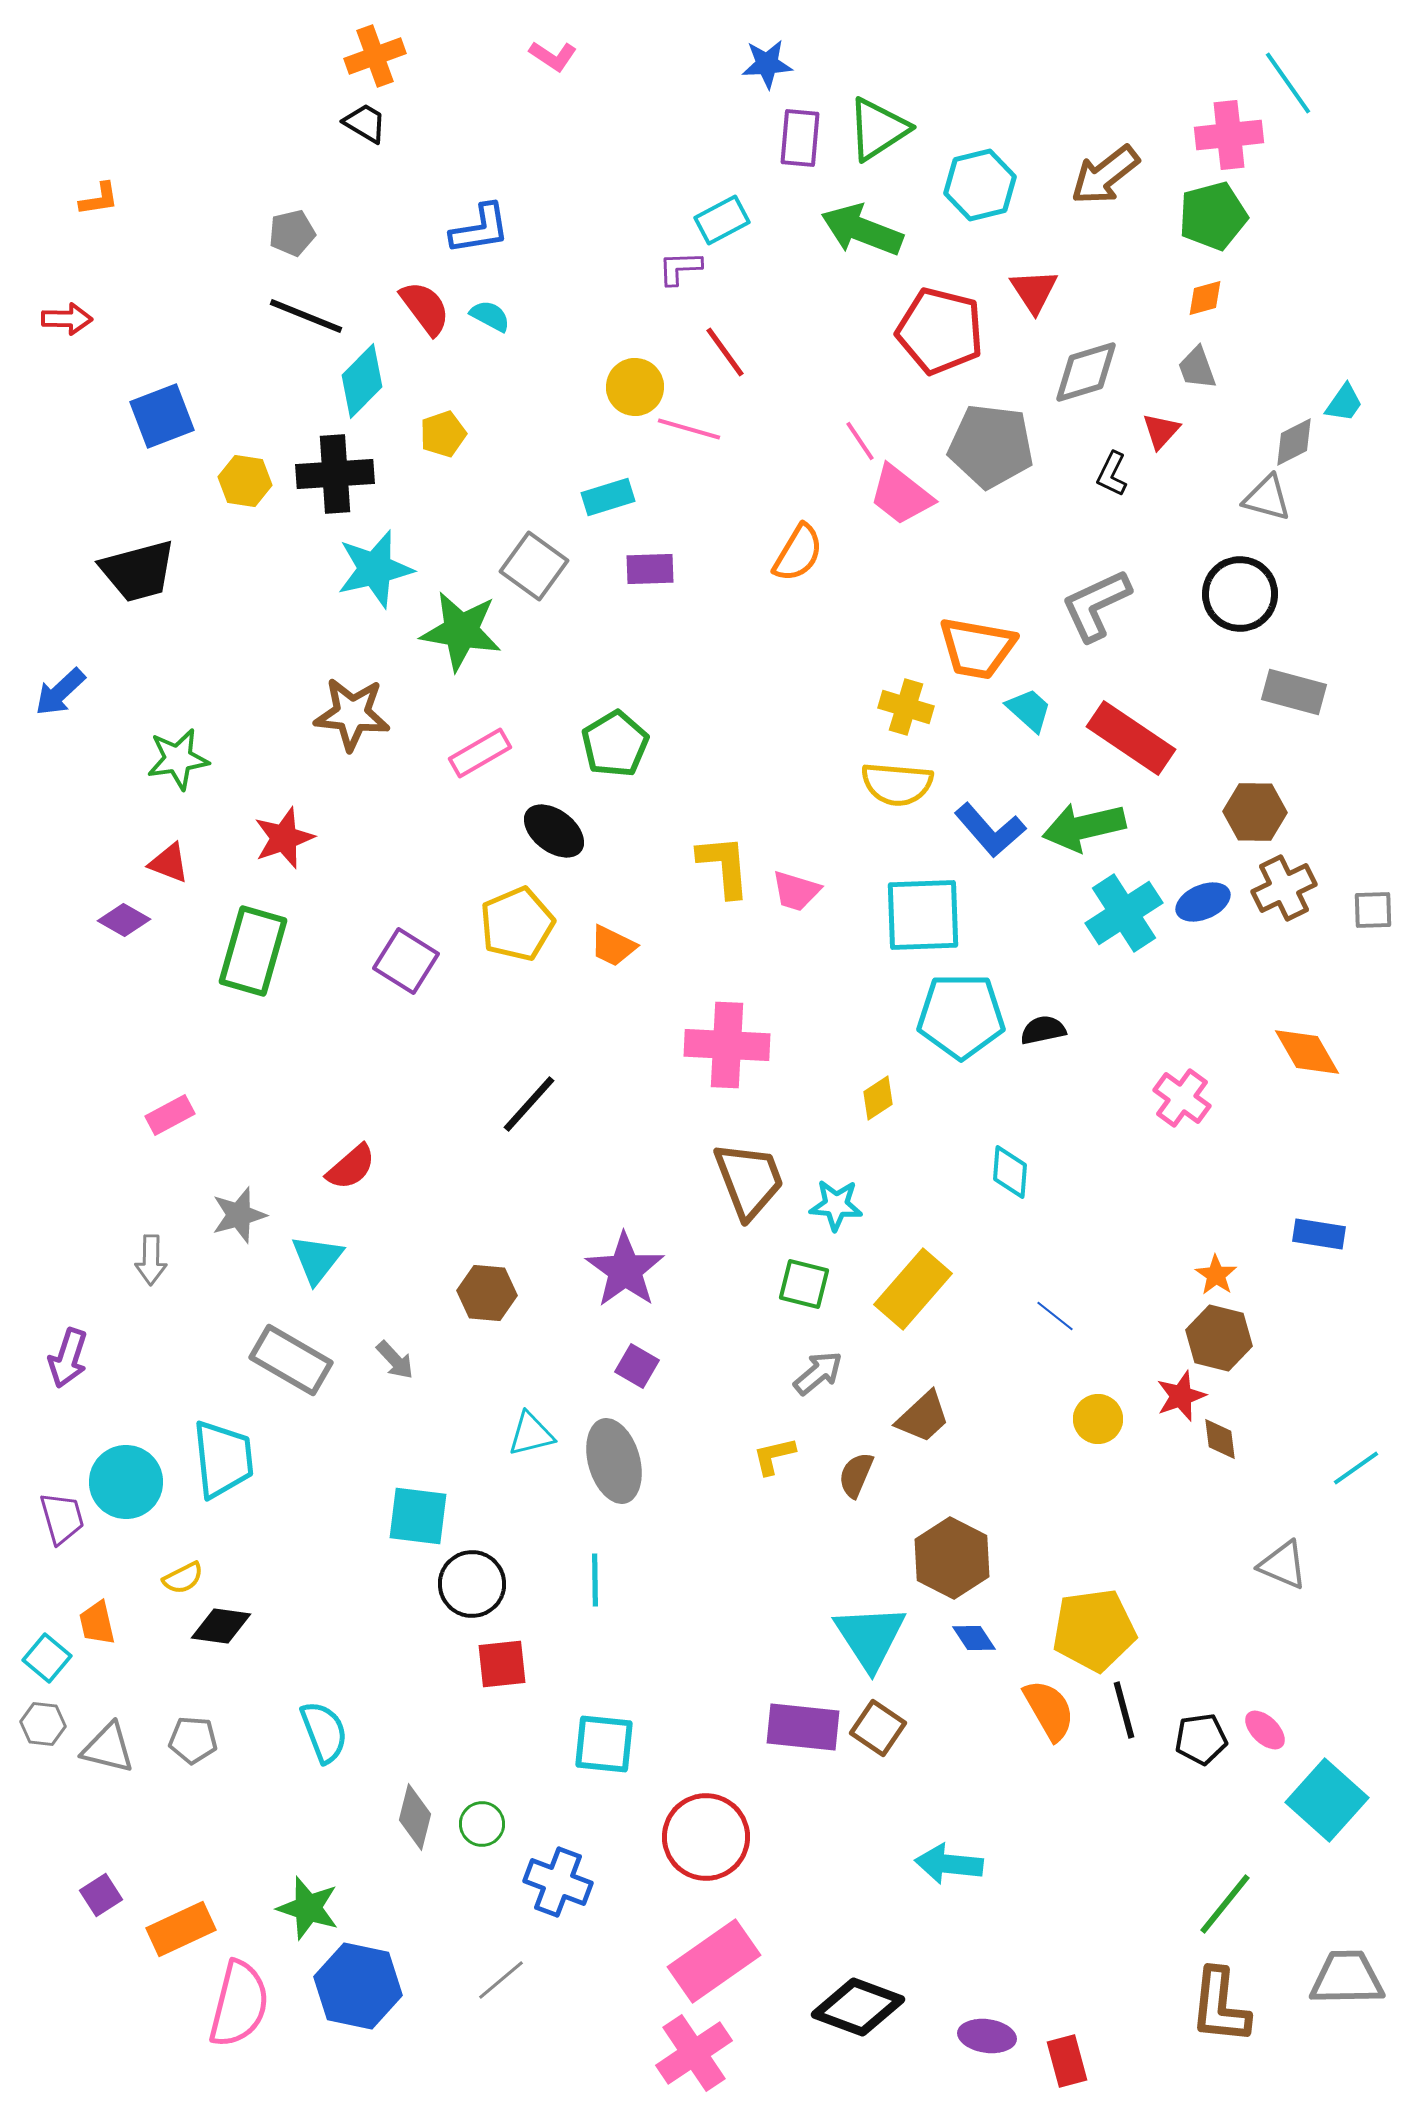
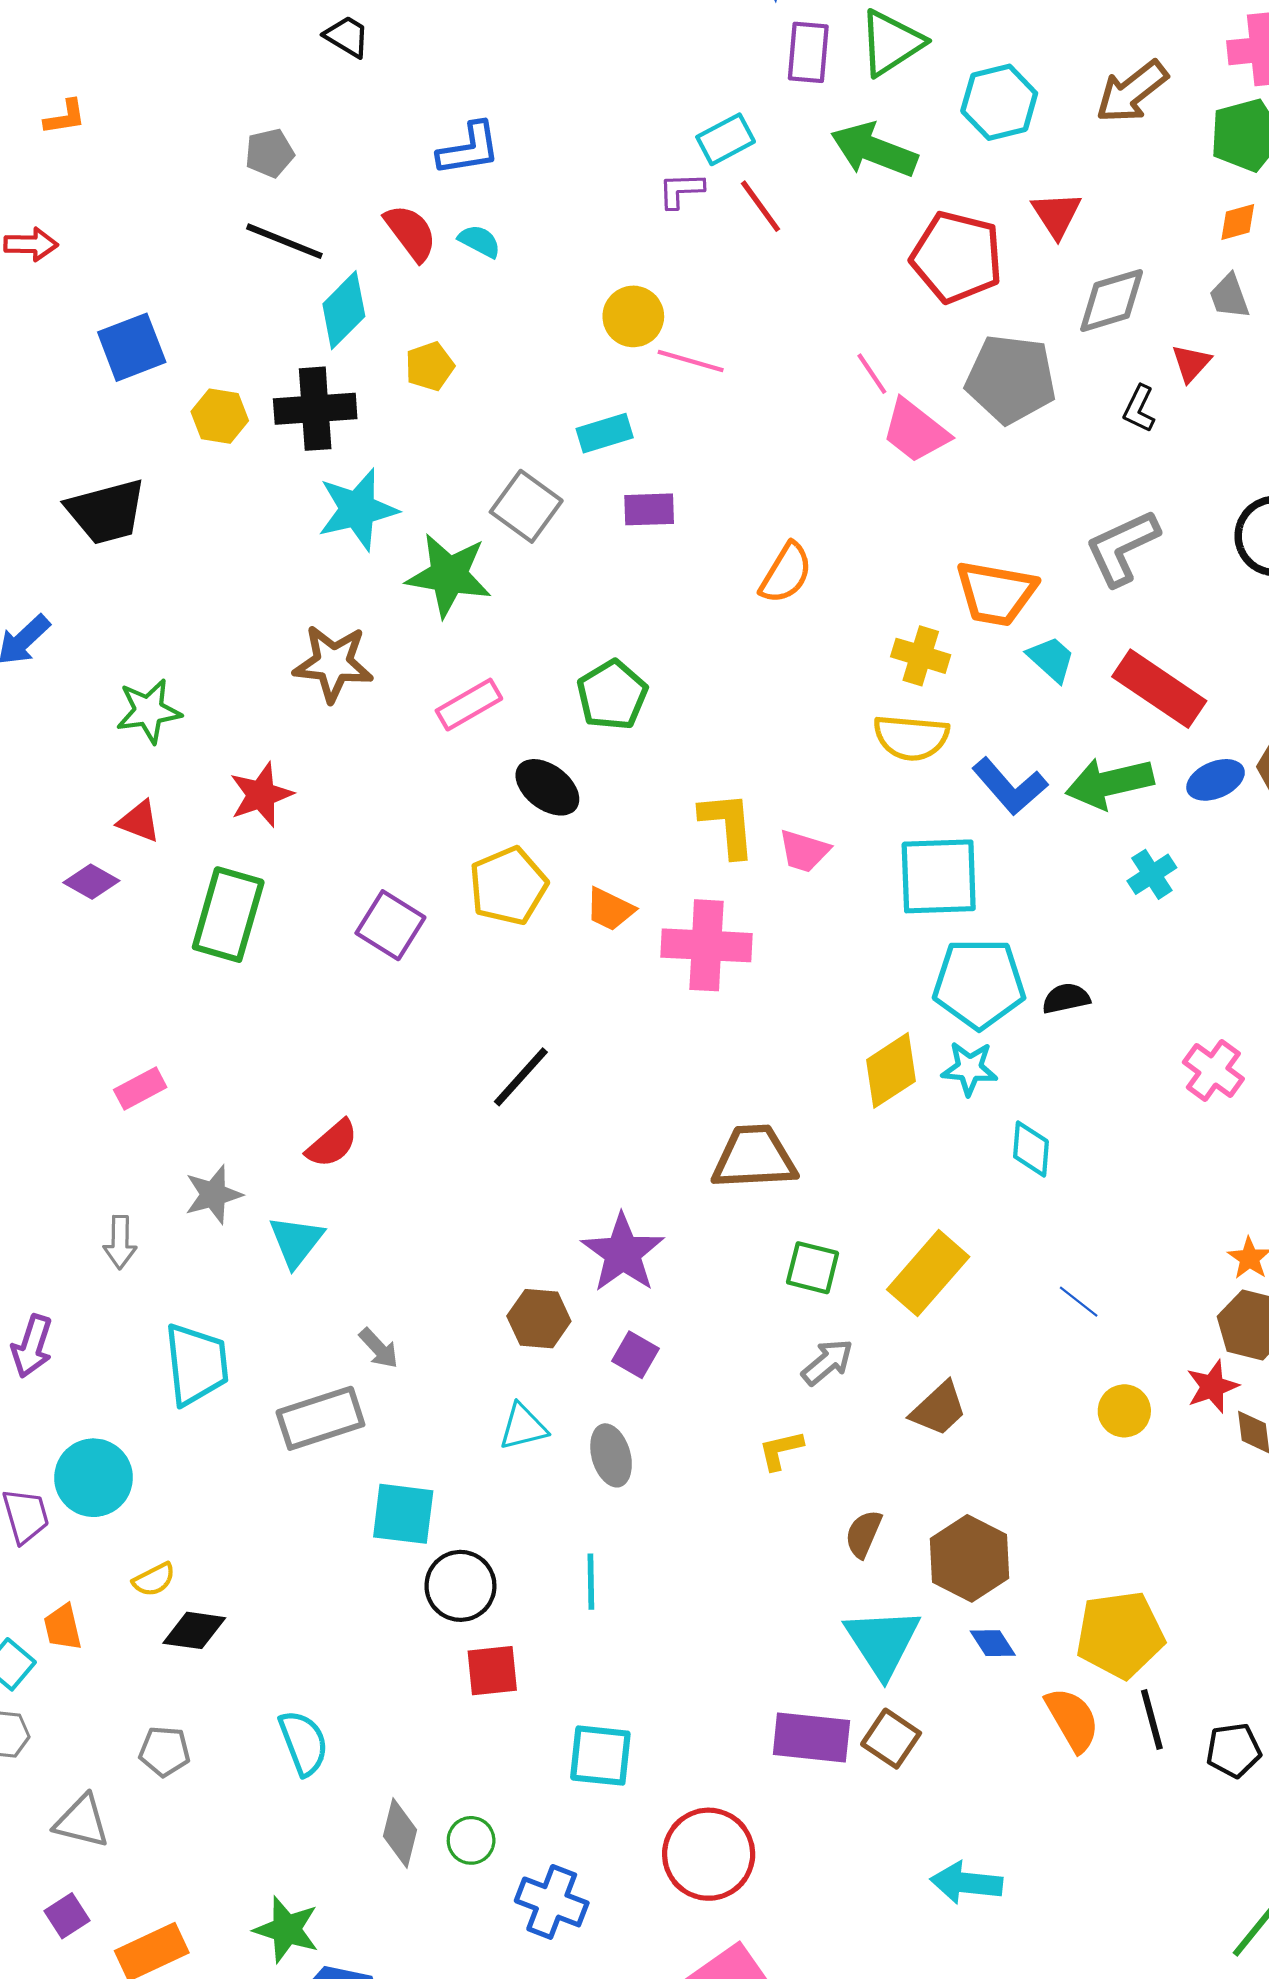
red line: (725, 352) -> (761, 206), moved
orange semicircle: (798, 553) -> (786, 573), moved
blue ellipse: (1203, 902) -> (1216, 780), moved
cyan cross: (1124, 913) -> (1152, 874), size x0.6
pink cross: (727, 1045) -> (706, 945), moved
yellow diamond: (878, 1098) -> (891, 1070), size x1.6
brown trapezoid: (749, 1180) -> (754, 1157), turned -72
cyan star: (836, 1205) -> (969, 1068), moved
brown hexagon: (487, 1293) -> (539, 1319), moved
gray rectangle: (291, 1360) -> (320, 1418), moved, turned -48
cyan trapezoid: (223, 1459) -> (196, 1364), moved
gray ellipse: (614, 1461) -> (611, 1455), size x0.7
brown semicircle: (856, 1475) -> (863, 1534), moved
gray triangle: (108, 1748) -> (82, 1821), moved

